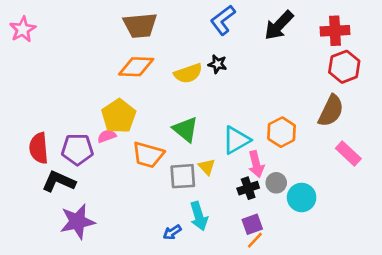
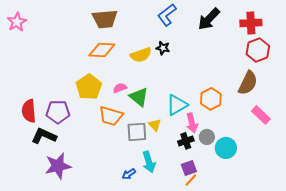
pink semicircle: (107, 136) -> (120, 88), moved

